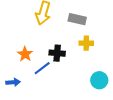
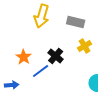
yellow cross: (86, 43) -> (85, 46), turned -32
black cross: (57, 53) -> (56, 56), turned 35

